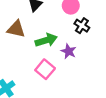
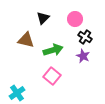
purple star: (69, 51) -> (83, 56), moved

